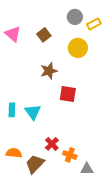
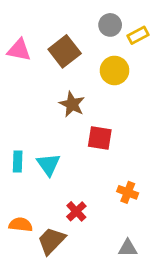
pink triangle: (13, 34) -> (19, 50), turned -30
brown square: (44, 35) -> (65, 51), size x1.5
brown star: (49, 71) -> (72, 104), turned -30
orange cross: (70, 155) -> (128, 192), moved

